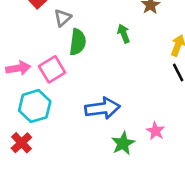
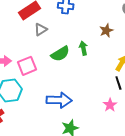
green semicircle: (78, 42) -> (60, 54), moved, turned 42
pink star: (155, 131) -> (110, 105), moved

